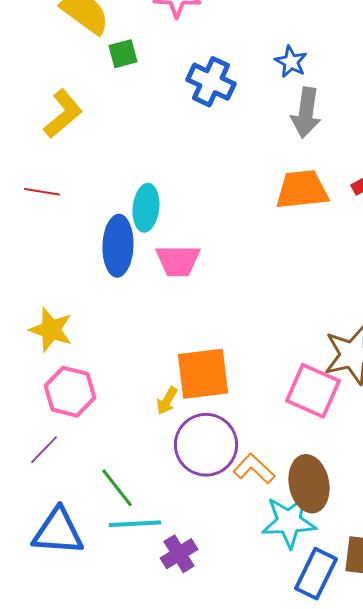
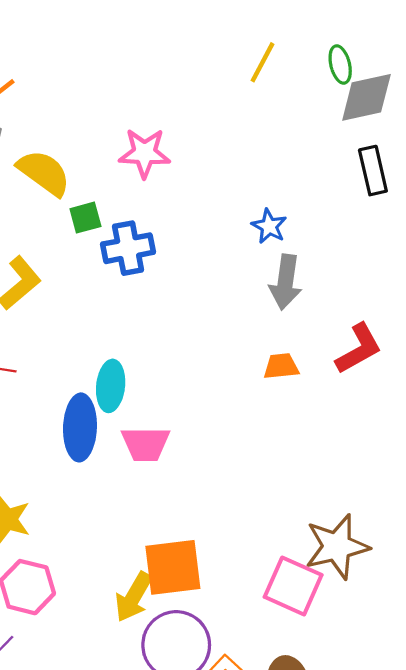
blue cross: (211, 82) -> (128, 248), moved, turned -36
orange trapezoid: (302, 190) -> (281, 366), size x0.6
yellow arrow: (167, 401) -> (134, 597), size x1.6

